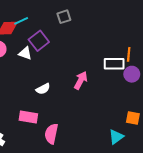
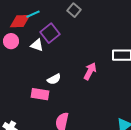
gray square: (64, 17) -> (74, 10), turned -32
pink rectangle: (28, 117) -> (40, 94), moved

